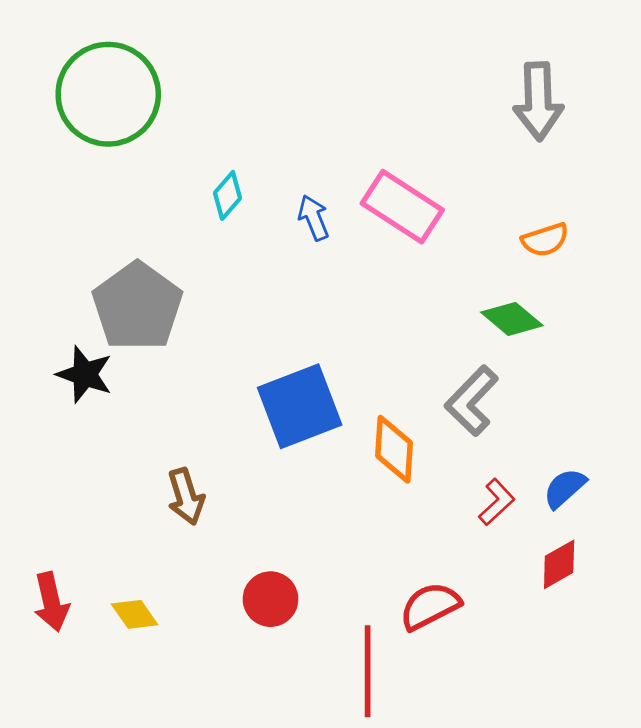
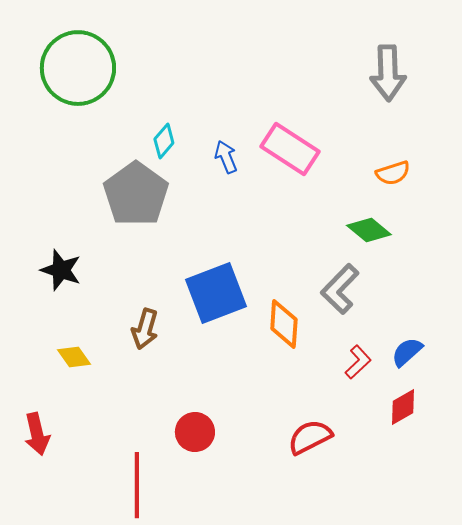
gray pentagon: (137, 306) -> (136, 194), moved
brown arrow: (186, 496) -> (145, 329), moved, turned 33
yellow diamond: (135, 614) -> (74, 357), moved
red line: (368, 671) -> (137, 485), moved

